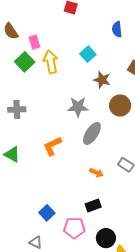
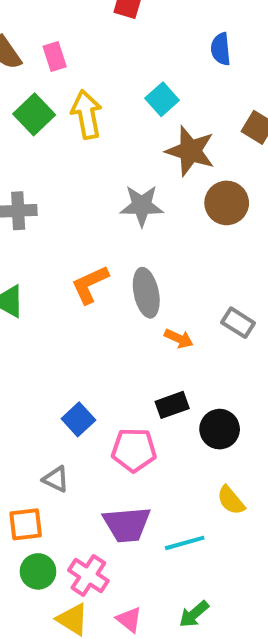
pink rectangle: (34, 42) -> (55, 57), moved
brown star: (102, 80) -> (190, 151), size x1.4
gray ellipse: (92, 133) -> (146, 293), moved, turned -45
black circle: (106, 238) -> (220, 429), moved

